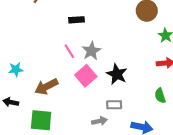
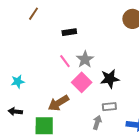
black star: (117, 74) -> (110, 79), turned -30
brown arrow: (46, 87) -> (58, 103), moved
gray arrow: (99, 121) -> (97, 123), turned -56

